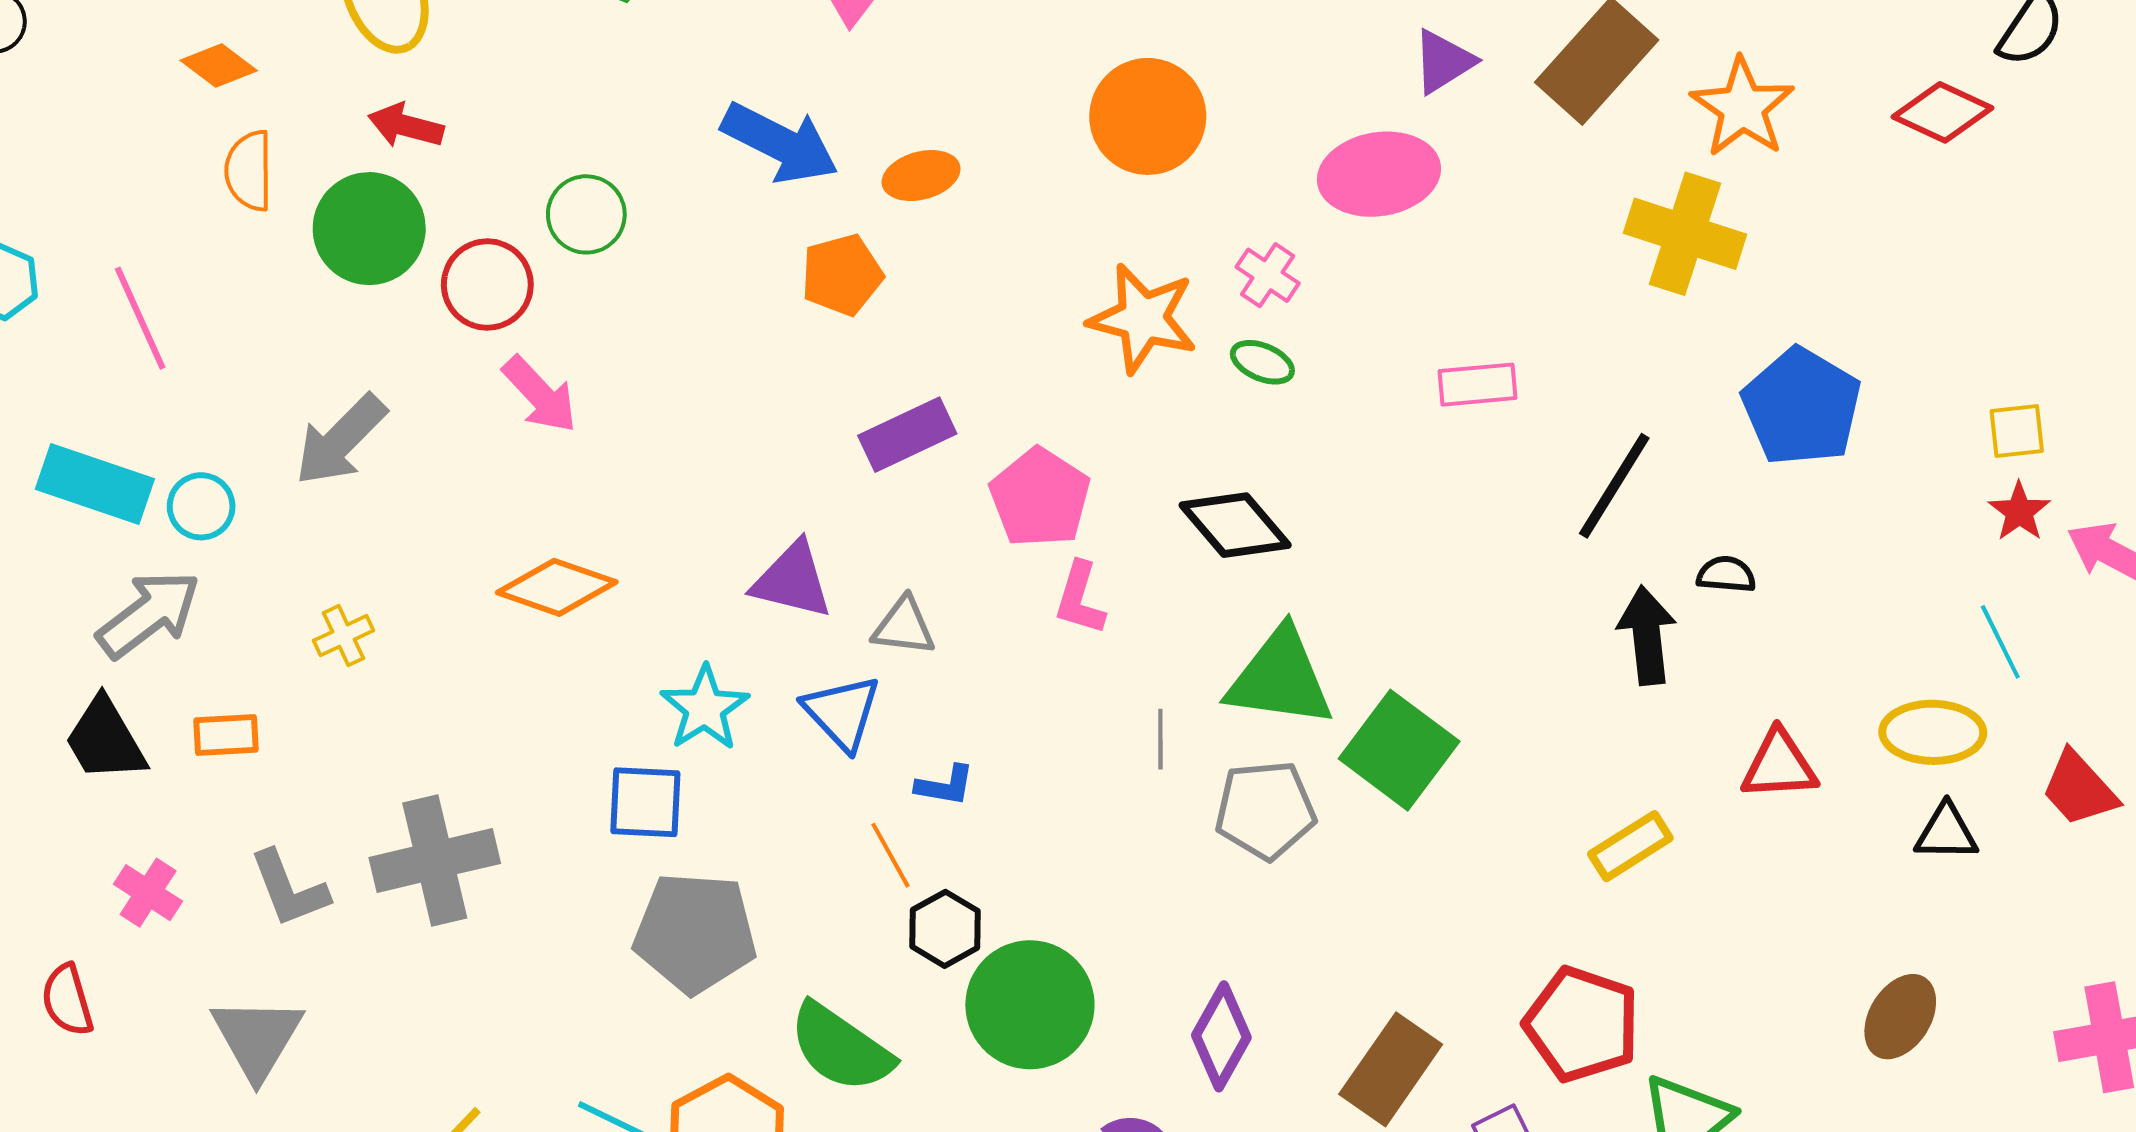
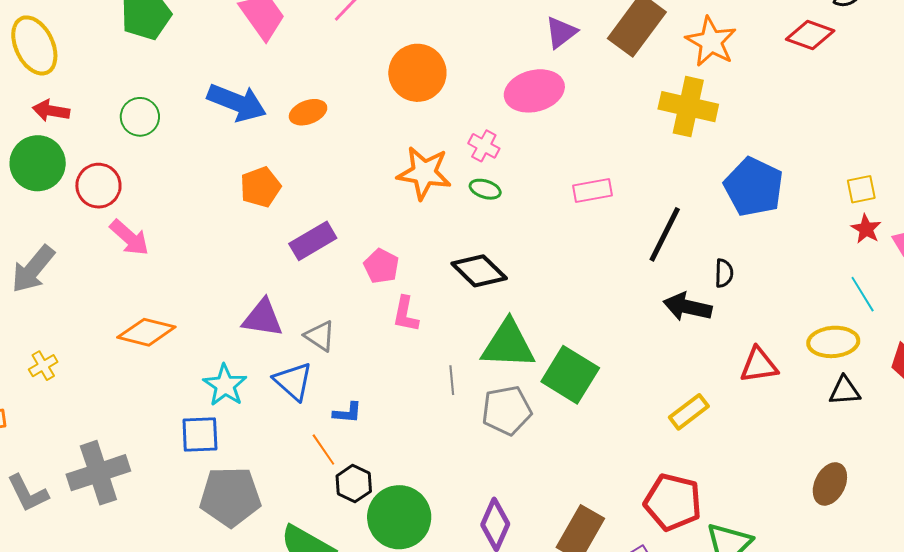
green circle: (586, 214) -> (140, 117), moved
orange pentagon: (842, 275) -> (260, 187), moved
pink pentagon: (1040, 498) -> (381, 266), size x0.7
black semicircle: (1726, 574) -> (724, 273), turned 92
gray triangle: (904, 626) -> (320, 336), turned 32
black arrow: (1647, 635) -> (688, 307), turned -66

